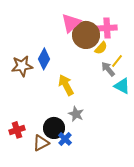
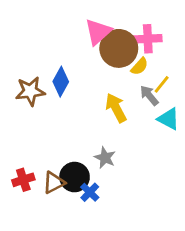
yellow arrow: (66, 85) -> (116, 108), moved
brown triangle: (41, 143) -> (54, 183), moved

